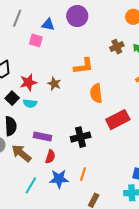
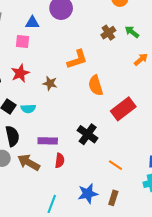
red star: (28, 82) -> (20, 73), moved
black cross: (81, 137) -> (88, 134), turned -30
orange line: (83, 174) -> (115, 165), moved, turned -64
blue star: (59, 179) -> (88, 194), moved
cyan line: (31, 185) -> (52, 204), moved

